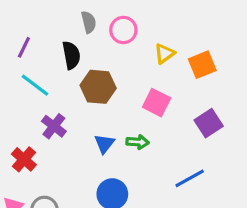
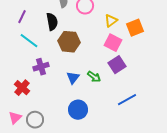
pink square: (157, 103) -> (113, 43), moved
purple square: (209, 123) -> (117, 65), moved
purple cross: (54, 126) -> (41, 67), turned 35
green arrow: (138, 142) -> (94, 77), turned 32

